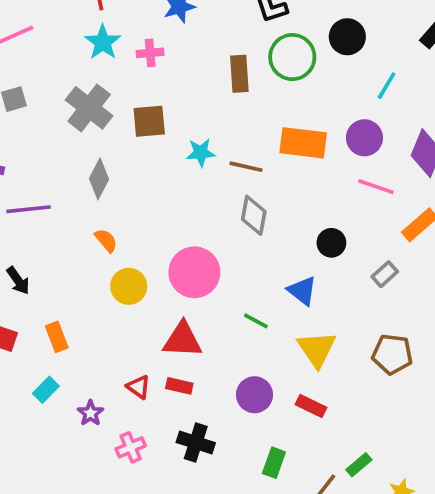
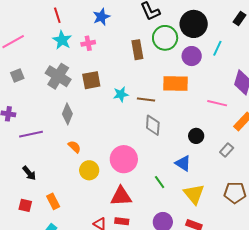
black circle: (347, 37) -> (194, 24), size x1.4
purple circle: (364, 138) -> (192, 56), moved
green line: (256, 321) -> (160, 182), turned 32

